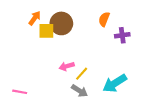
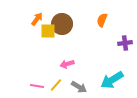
purple cross: (122, 35) -> (125, 43), moved
yellow line: (82, 74) -> (56, 85), moved
pink line: (20, 92) -> (37, 86), moved

